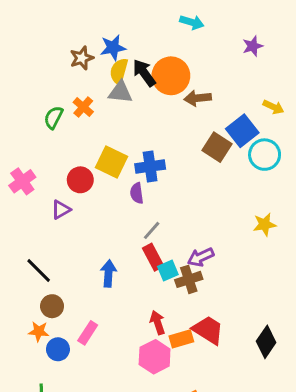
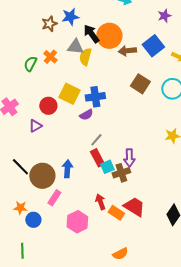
yellow semicircle: (119, 71) -> (85, 57), moved
blue square: (242, 131) -> (153, 46), moved
purple semicircle: (137, 193) -> (86, 115), turned -112
purple arrow: (201, 257) -> (129, 158), turned -66
brown circle: (52, 306) -> (42, 176), moved, size x1.6
pink rectangle: (88, 333) -> (54, 198), moved
orange rectangle: (181, 339) -> (116, 213), turned 49
pink hexagon: (155, 357) -> (77, 222), moved

